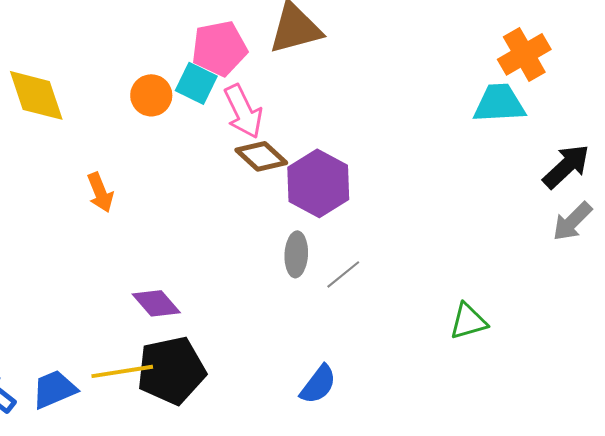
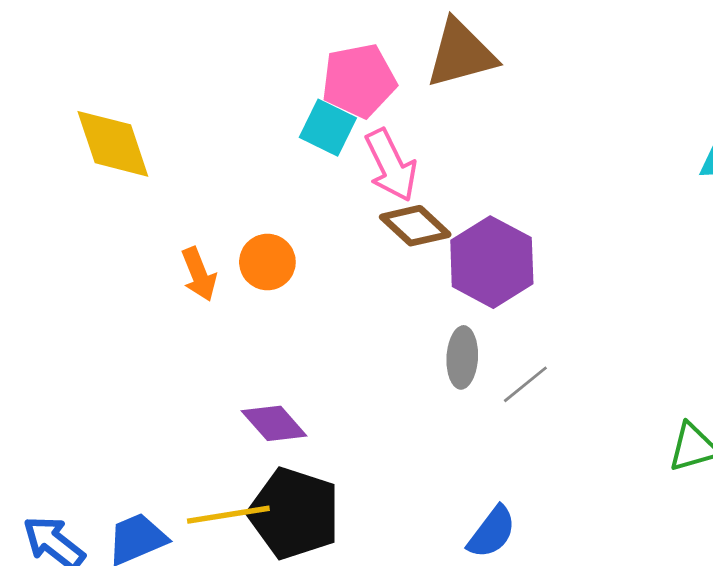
orange circle: (151, 95) -> (267, 262), moved
black pentagon: (171, 370) -> (294, 513), turned 30

